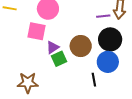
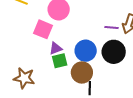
brown circle: (81, 46) -> (82, 72), moved
blue circle: (108, 62) -> (86, 51), moved

